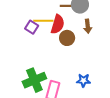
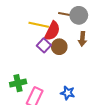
purple square: (32, 27) -> (44, 45), moved
green cross: (34, 80) -> (18, 83), size x0.7

